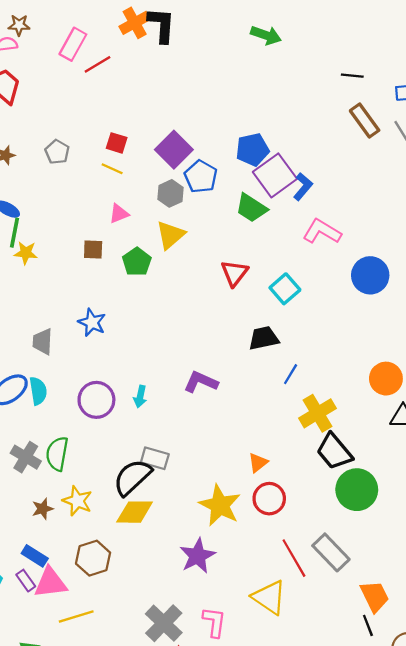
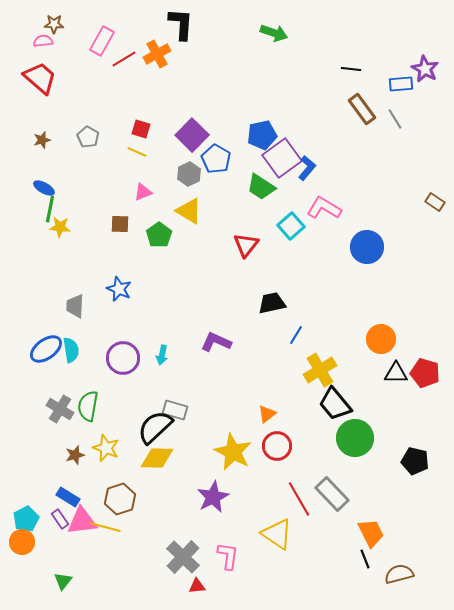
orange cross: (135, 23) -> (157, 54), moved
yellow triangle: (170, 235) -> (189, 211), turned -48
cyan square: (285, 289) -> (291, 226), moved
yellow line: (76, 616) -> (105, 527), moved, turned 32

